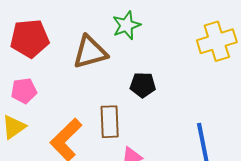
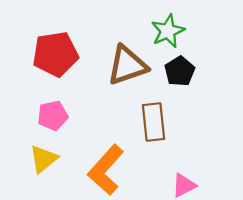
black pentagon: (143, 85) -> (180, 71), moved, turned -30
brown rectangle: (110, 122) -> (154, 122), moved

